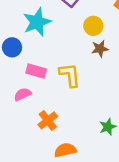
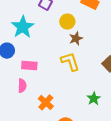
yellow L-shape: (70, 75) -> (70, 62), moved
pink semicircle: (23, 94) -> (22, 86), turned 128

